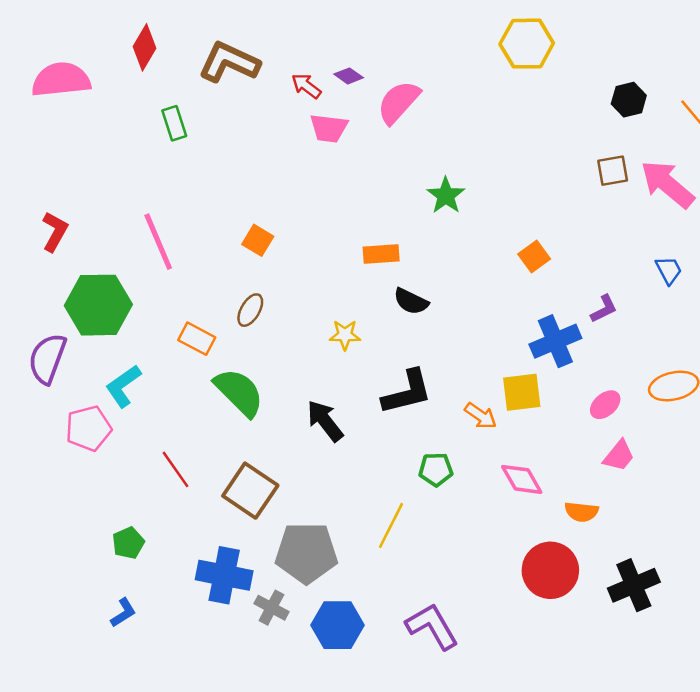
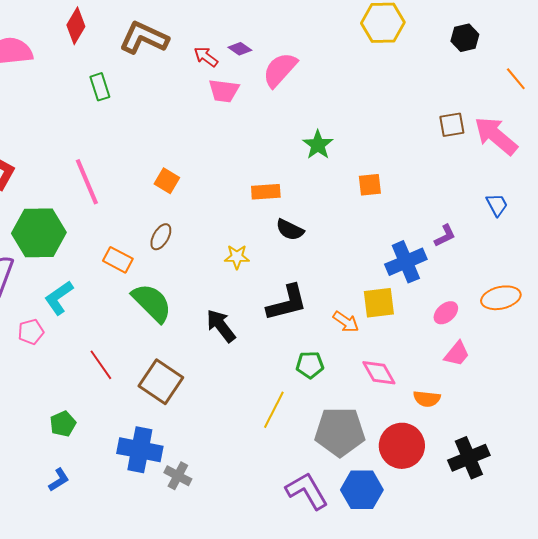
black hexagon: (629, 100) -> (465, 38), moved
orange square: (534, 257) -> (370, 185), moved, turned 30
pink pentagon: (88, 428) -> (31, 332), size x0.7
gray pentagon: (306, 553) -> (340, 432), moved
blue hexagon: (337, 625) -> (362, 490), moved

